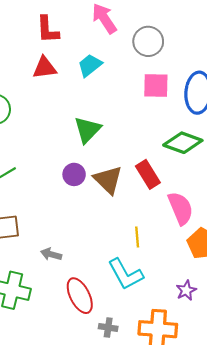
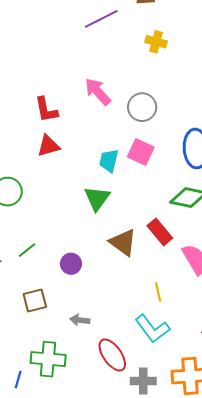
cyan trapezoid: (90, 65) -> (109, 161), moved, turned -30
pink square: (156, 85) -> (141, 152), moved, turned 32
purple circle: (74, 174) -> (71, 264), moved
gray cross: (108, 328) -> (143, 381), size x1.4

